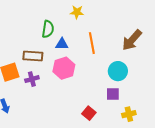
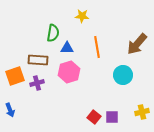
purple square: (113, 94) -> (112, 117), moved
yellow cross: (129, 114) -> (142, 112), moved

